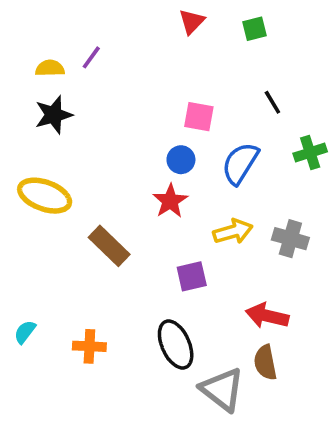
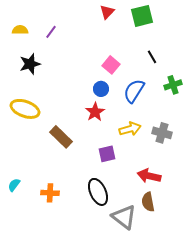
green square: (255, 29) -> (142, 16), size x1.6
yellow semicircle: (50, 68) -> (20, 30), moved
pink square: (199, 117) -> (111, 65), turned 30

